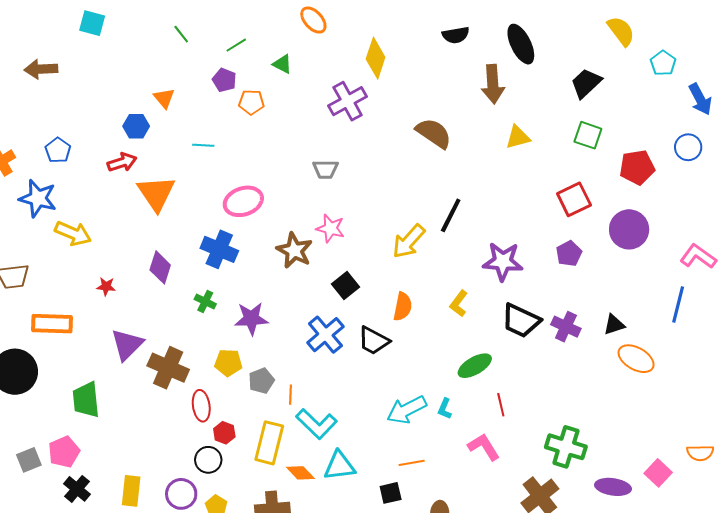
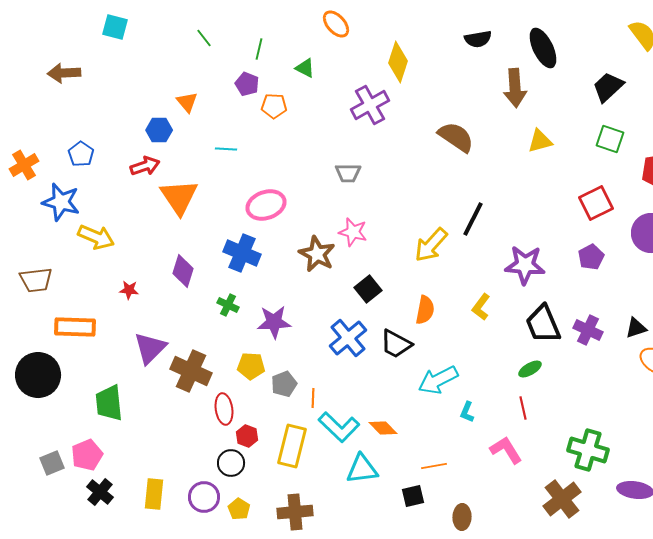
green line: (236, 45) -> (259, 49), turned -45
black trapezoid: (521, 321) -> (543, 324), turned 42
green ellipse: (475, 366) -> (530, 369), moved, size x0.7
cyan arrow: (407, 410) -> (438, 380), moved
orange diamond: (300, 473) -> (383, 428), moved

